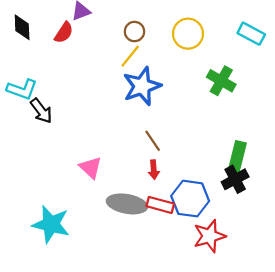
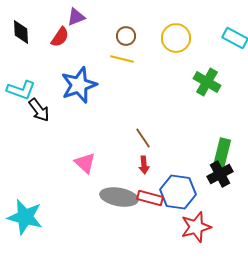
yellow line: (130, 56) -> (122, 59), turned 65
blue star: (142, 86) -> (79, 85), moved
cyan star: (51, 224) -> (25, 217), moved

